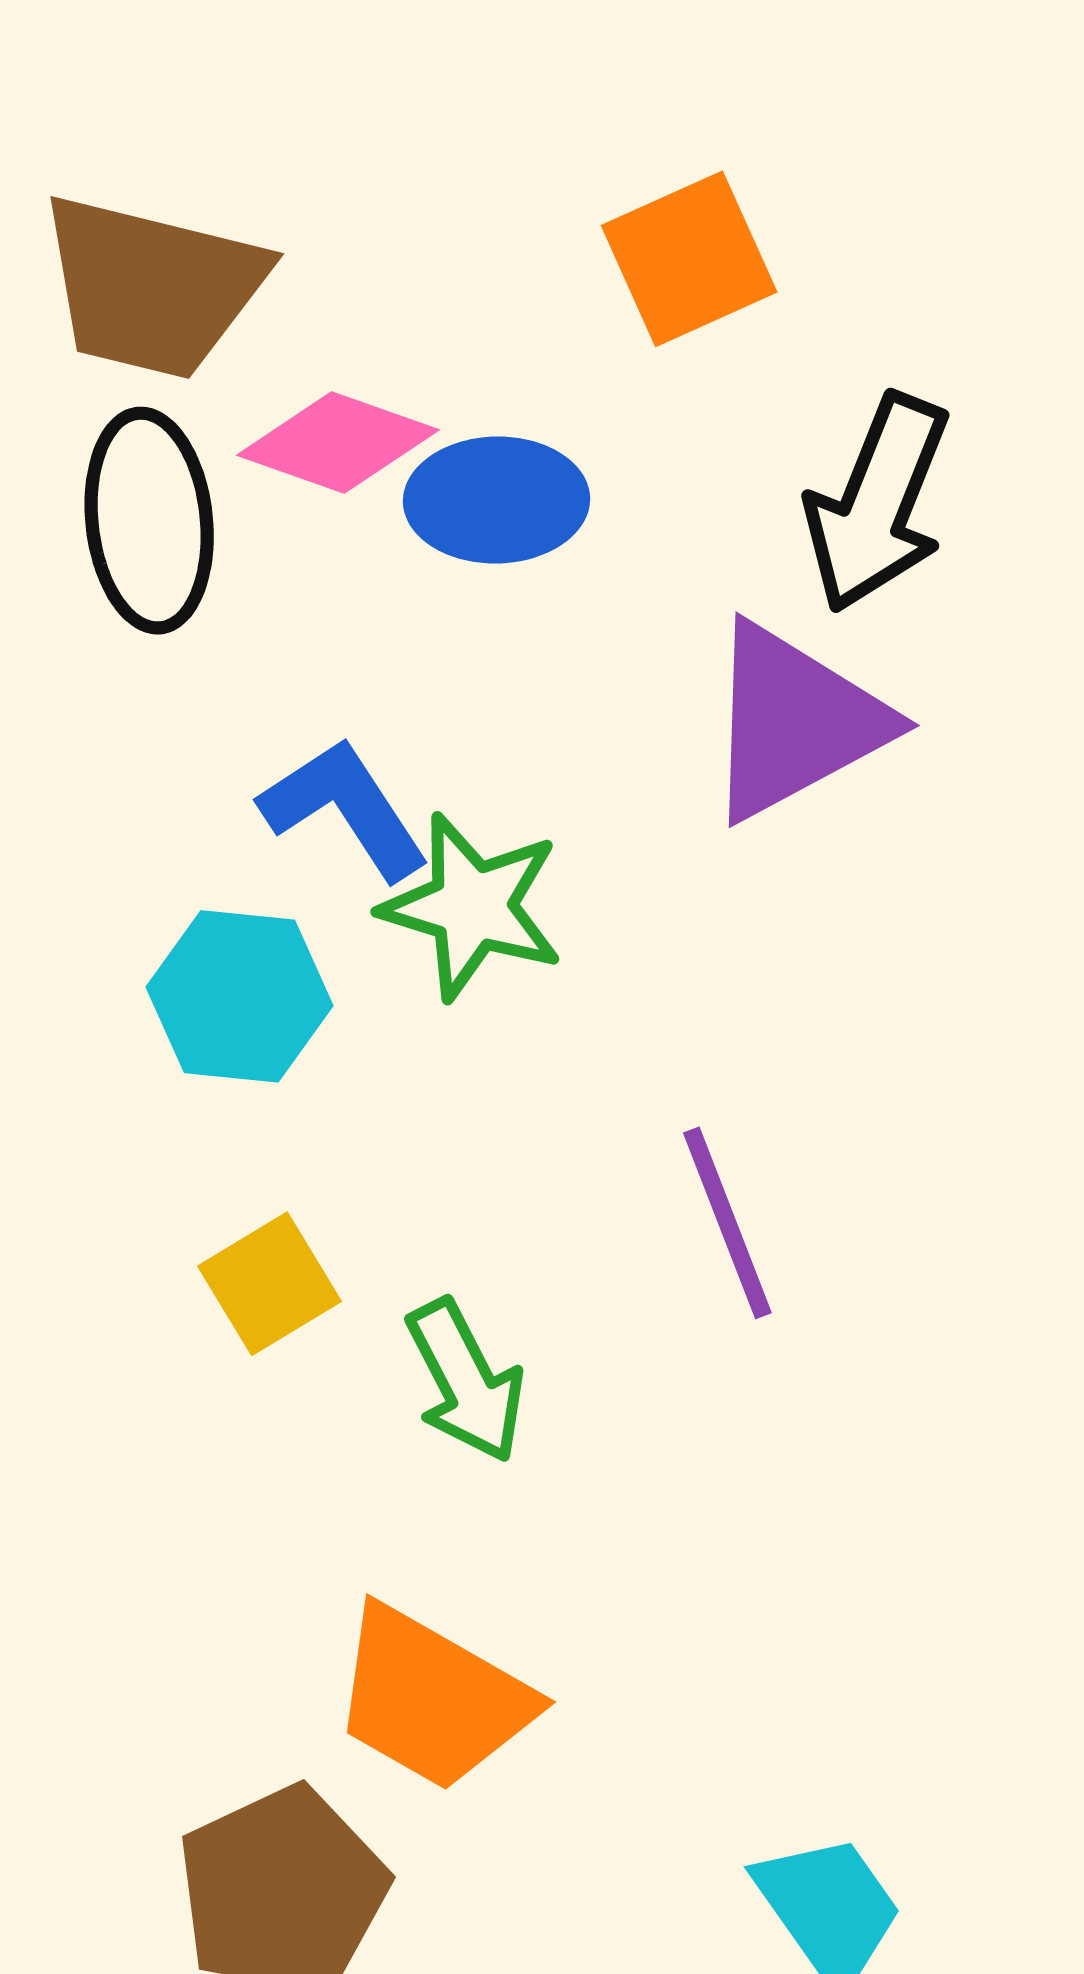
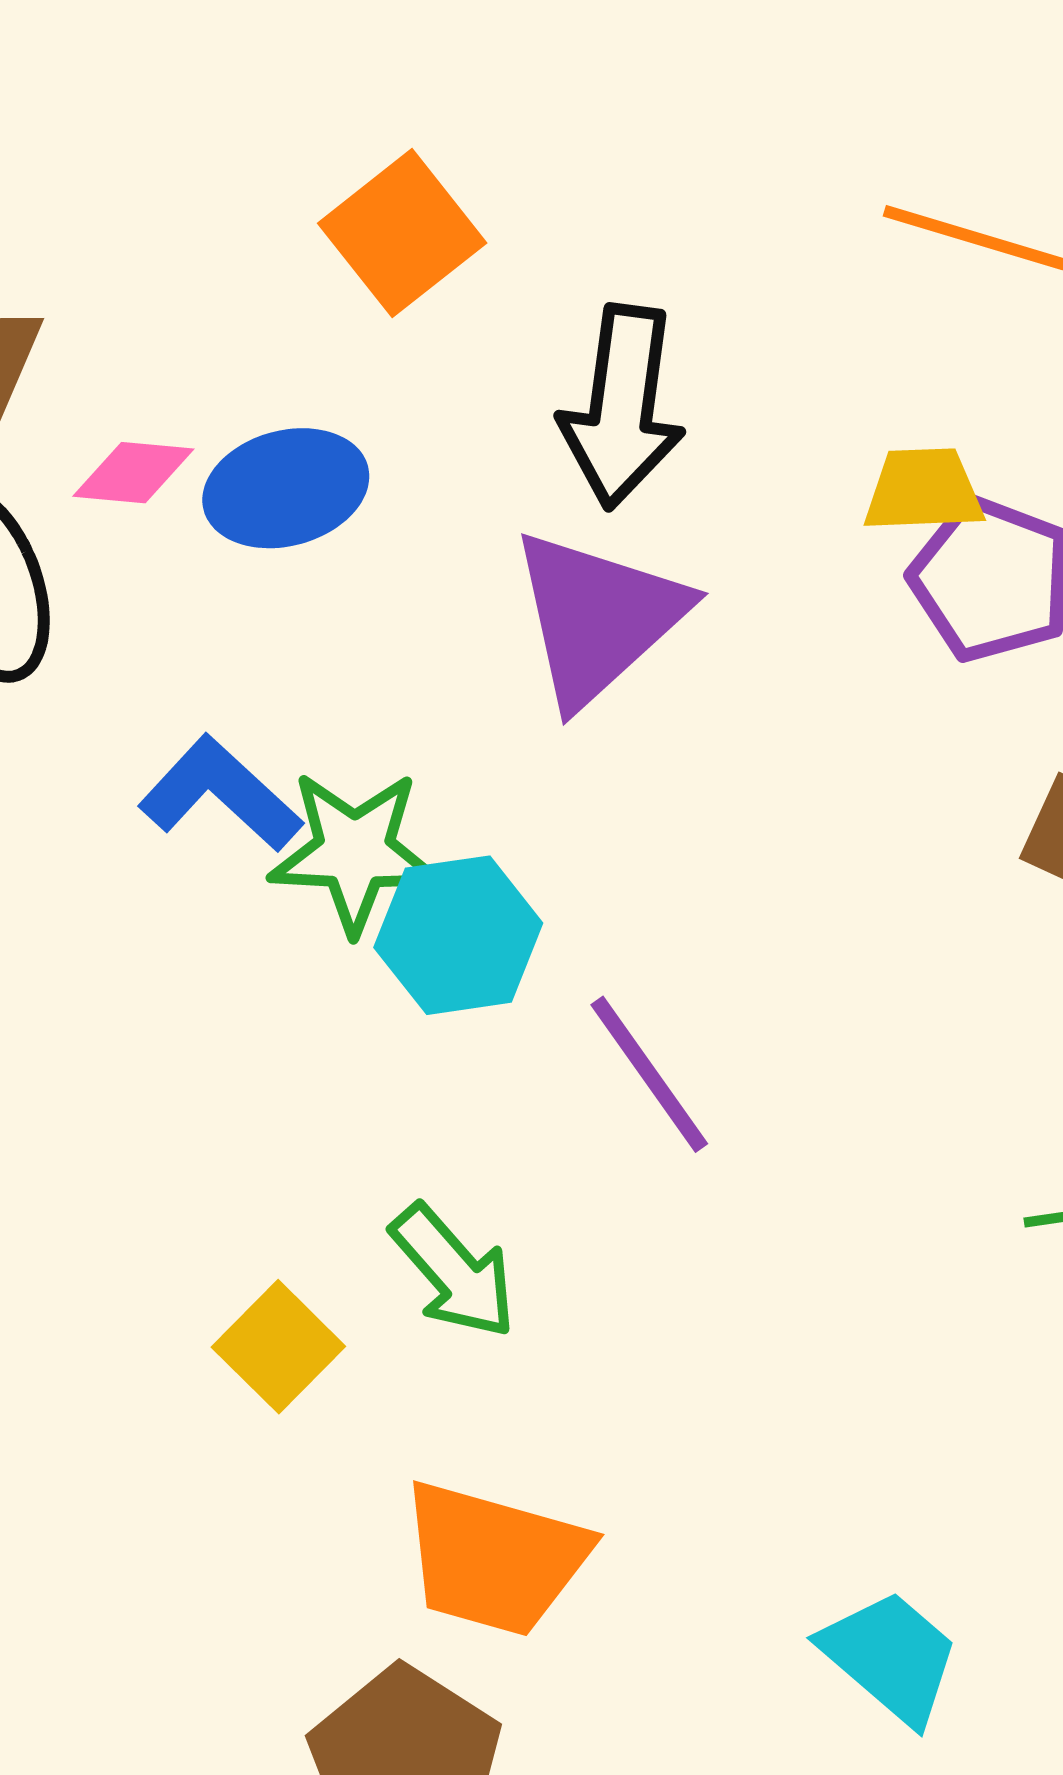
pink diamond: (338, 443) -> (133, 473), size x0.7
cyan hexagon: (239, 996) -> (458, 935), moved
yellow square: (269, 1284) -> (278, 1347), moved

